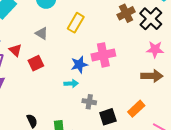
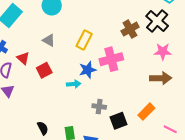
brown cross: (126, 13) -> (130, 29), moved
yellow rectangle: (76, 23) -> (84, 40), moved
cyan arrow: (71, 84) -> (74, 84), moved

